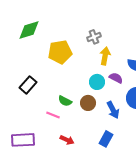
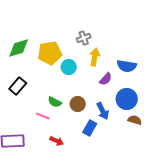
green diamond: (29, 30) -> (19, 48), moved
purple semicircle: (116, 78) -> (106, 79), turned 104
cyan circle: (97, 82) -> (69, 67), moved
blue rectangle: (106, 139) -> (90, 128), moved

